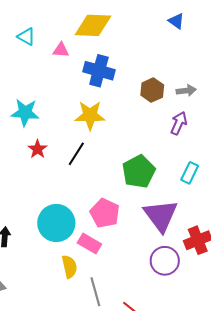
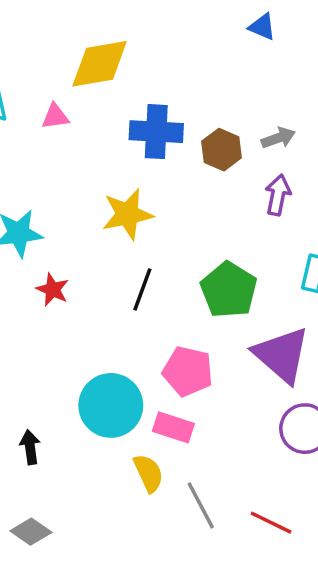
blue triangle: (176, 21) -> (262, 27), moved
blue cross: (99, 71) -> (156, 132), moved
black line: (76, 154) -> (142, 289), moved

